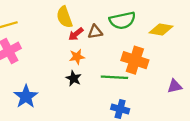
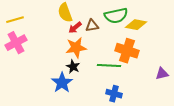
yellow diamond: (161, 30) -> (136, 25), moved
orange star: (77, 57) -> (76, 48), size x1.5
blue star: (26, 97) -> (62, 83), moved

